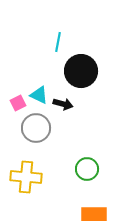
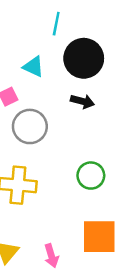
cyan triangle: (39, 95) -> (33, 67), moved
black arrow: (63, 104) -> (82, 101), moved

